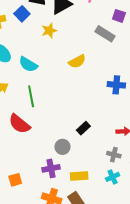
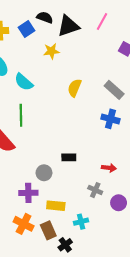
gray rectangle: (105, 34) -> (114, 90), moved
yellow semicircle: (77, 61) -> (75, 88), turned 132
black rectangle: (83, 128) -> (69, 157), turned 32
cyan cross: (113, 177) -> (81, 222), moved

